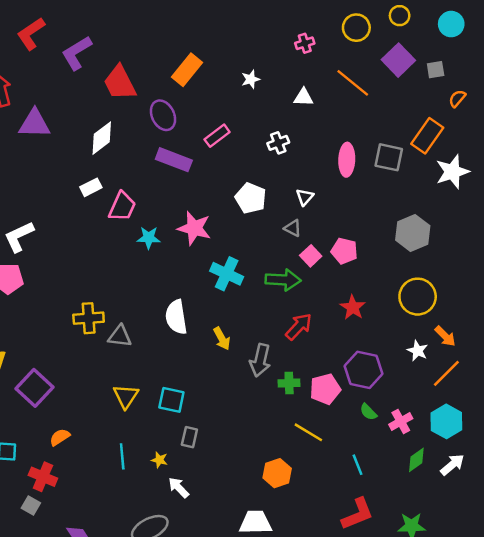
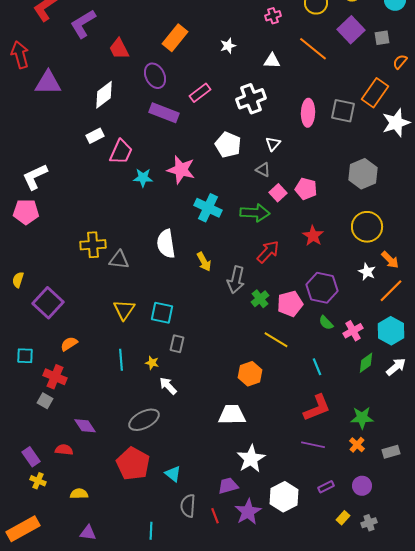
red trapezoid: (120, 83) -> (119, 49), size x0.7
white cross: (278, 143) -> (251, 99), size x1.6
green cross: (289, 383) -> (260, 299), turned -36

